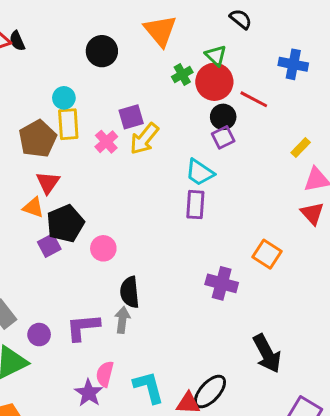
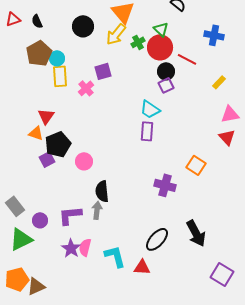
black semicircle: (17, 41) -> (37, 21), moved
brown pentagon: (38, 139) -> (39, 53), moved
yellow arrow: (144, 139) -> (116, 34), moved
yellow rectangle: (301, 148) -> (219, 82), moved
black ellipse: (210, 392) -> (157, 239), moved
purple star: (89, 393) -> (71, 248), moved

